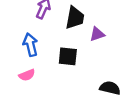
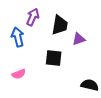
blue arrow: (30, 45) -> (18, 37), moved

